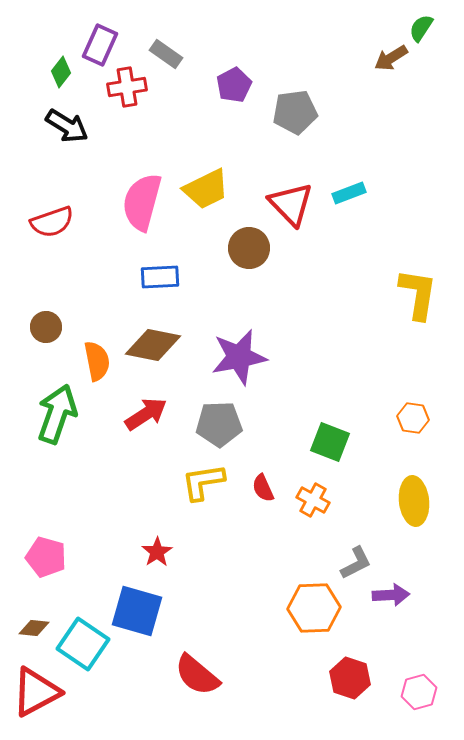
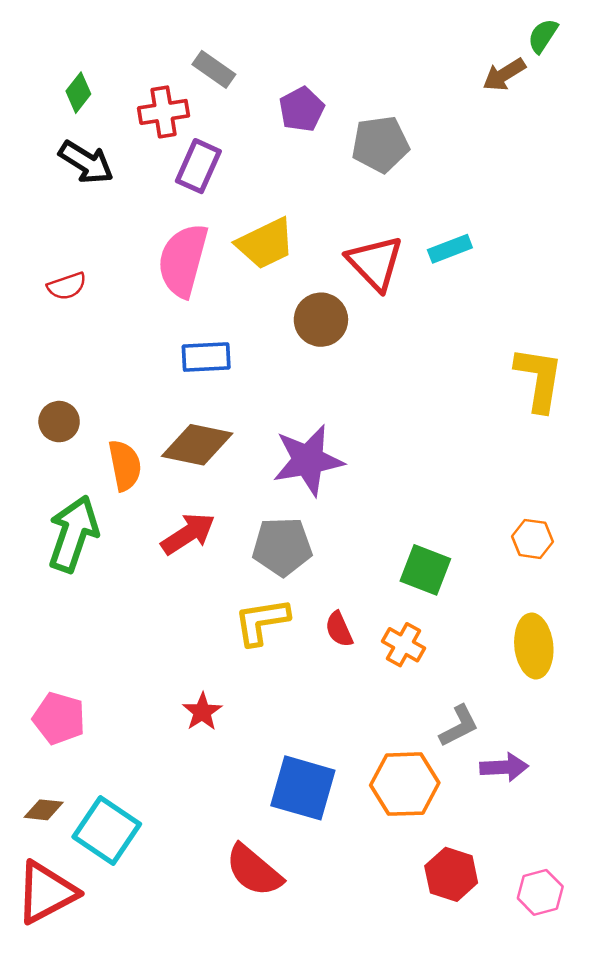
purple rectangle: (100, 45) -> (198, 166), moved
red semicircle: (52, 222) -> (67, 286), size x0.7
blue square: (137, 611) -> (303, 788), moved

